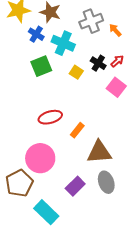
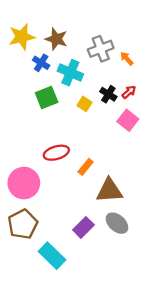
pink circle: (40, 158) -> (24, 183), moved
gray ellipse: (106, 182) -> (117, 223), turned -30

